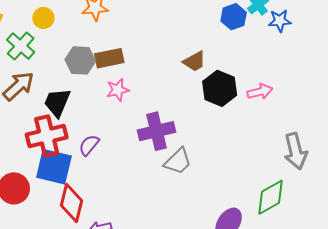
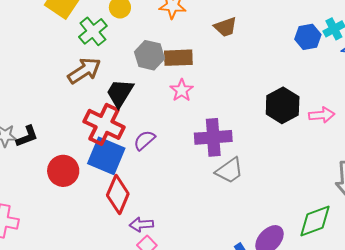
brown trapezoid: (194, 61) -> (225, 27), moved
pink star: (118, 90) -> (182, 90), turned -30
red cross: (47, 136) -> (104, 124), turned 30

